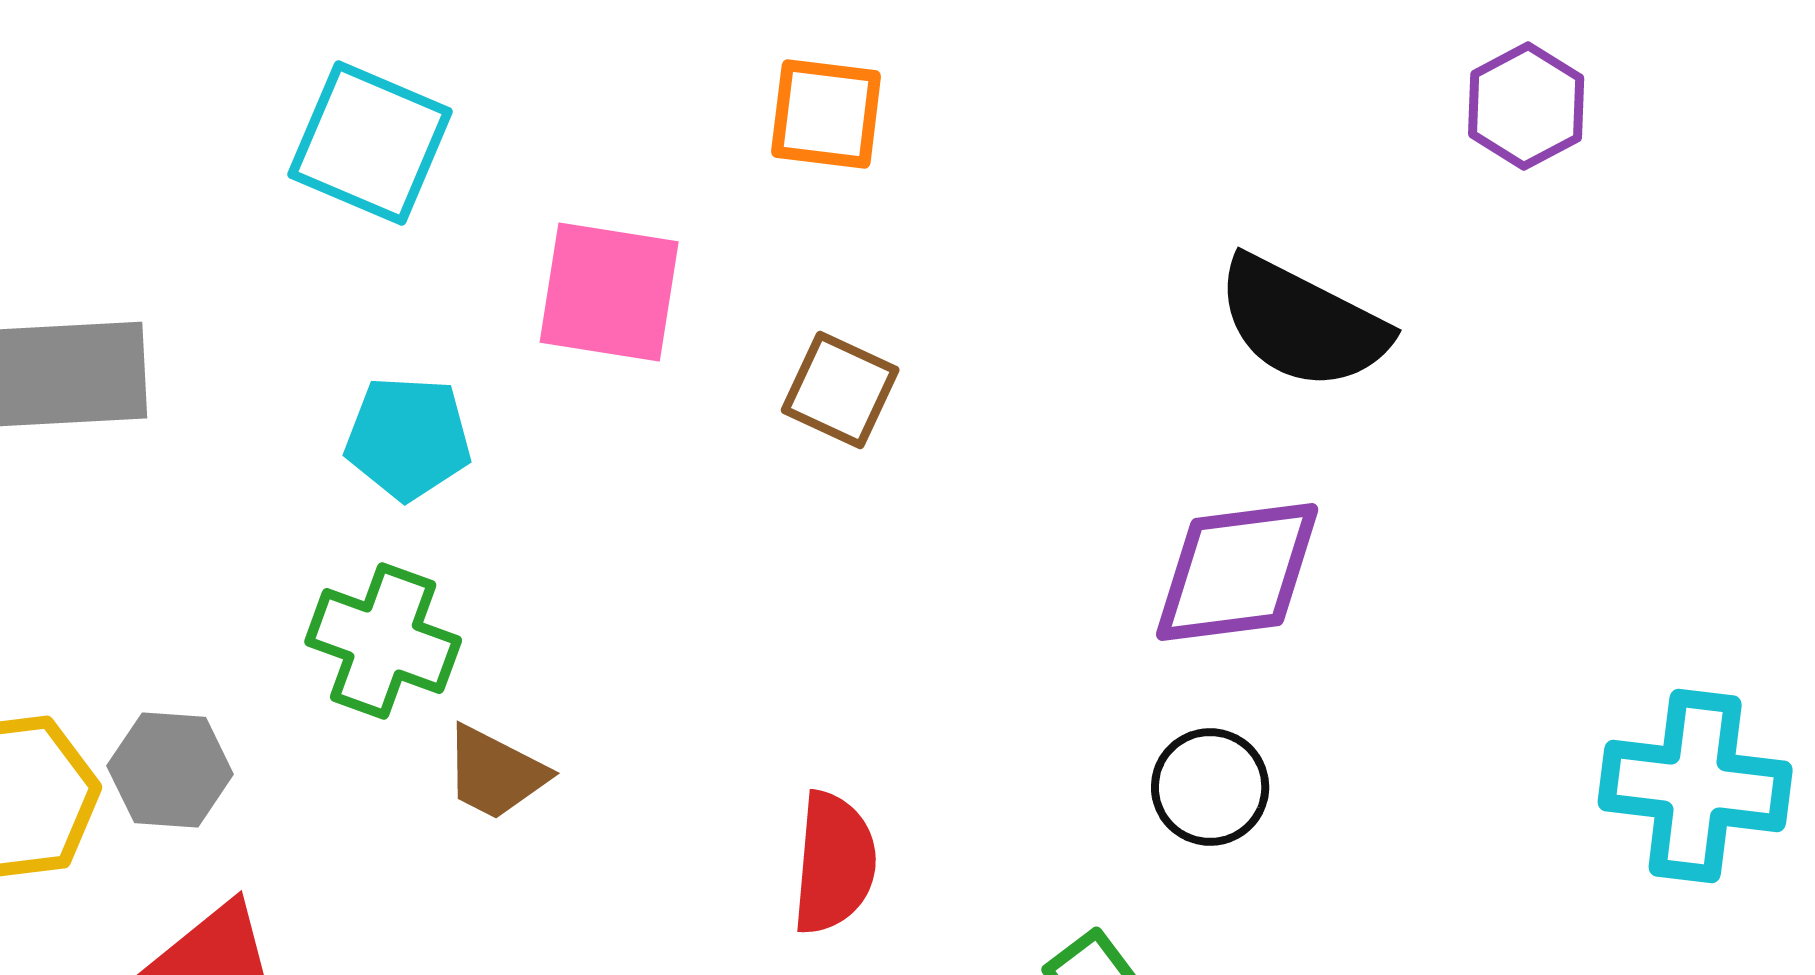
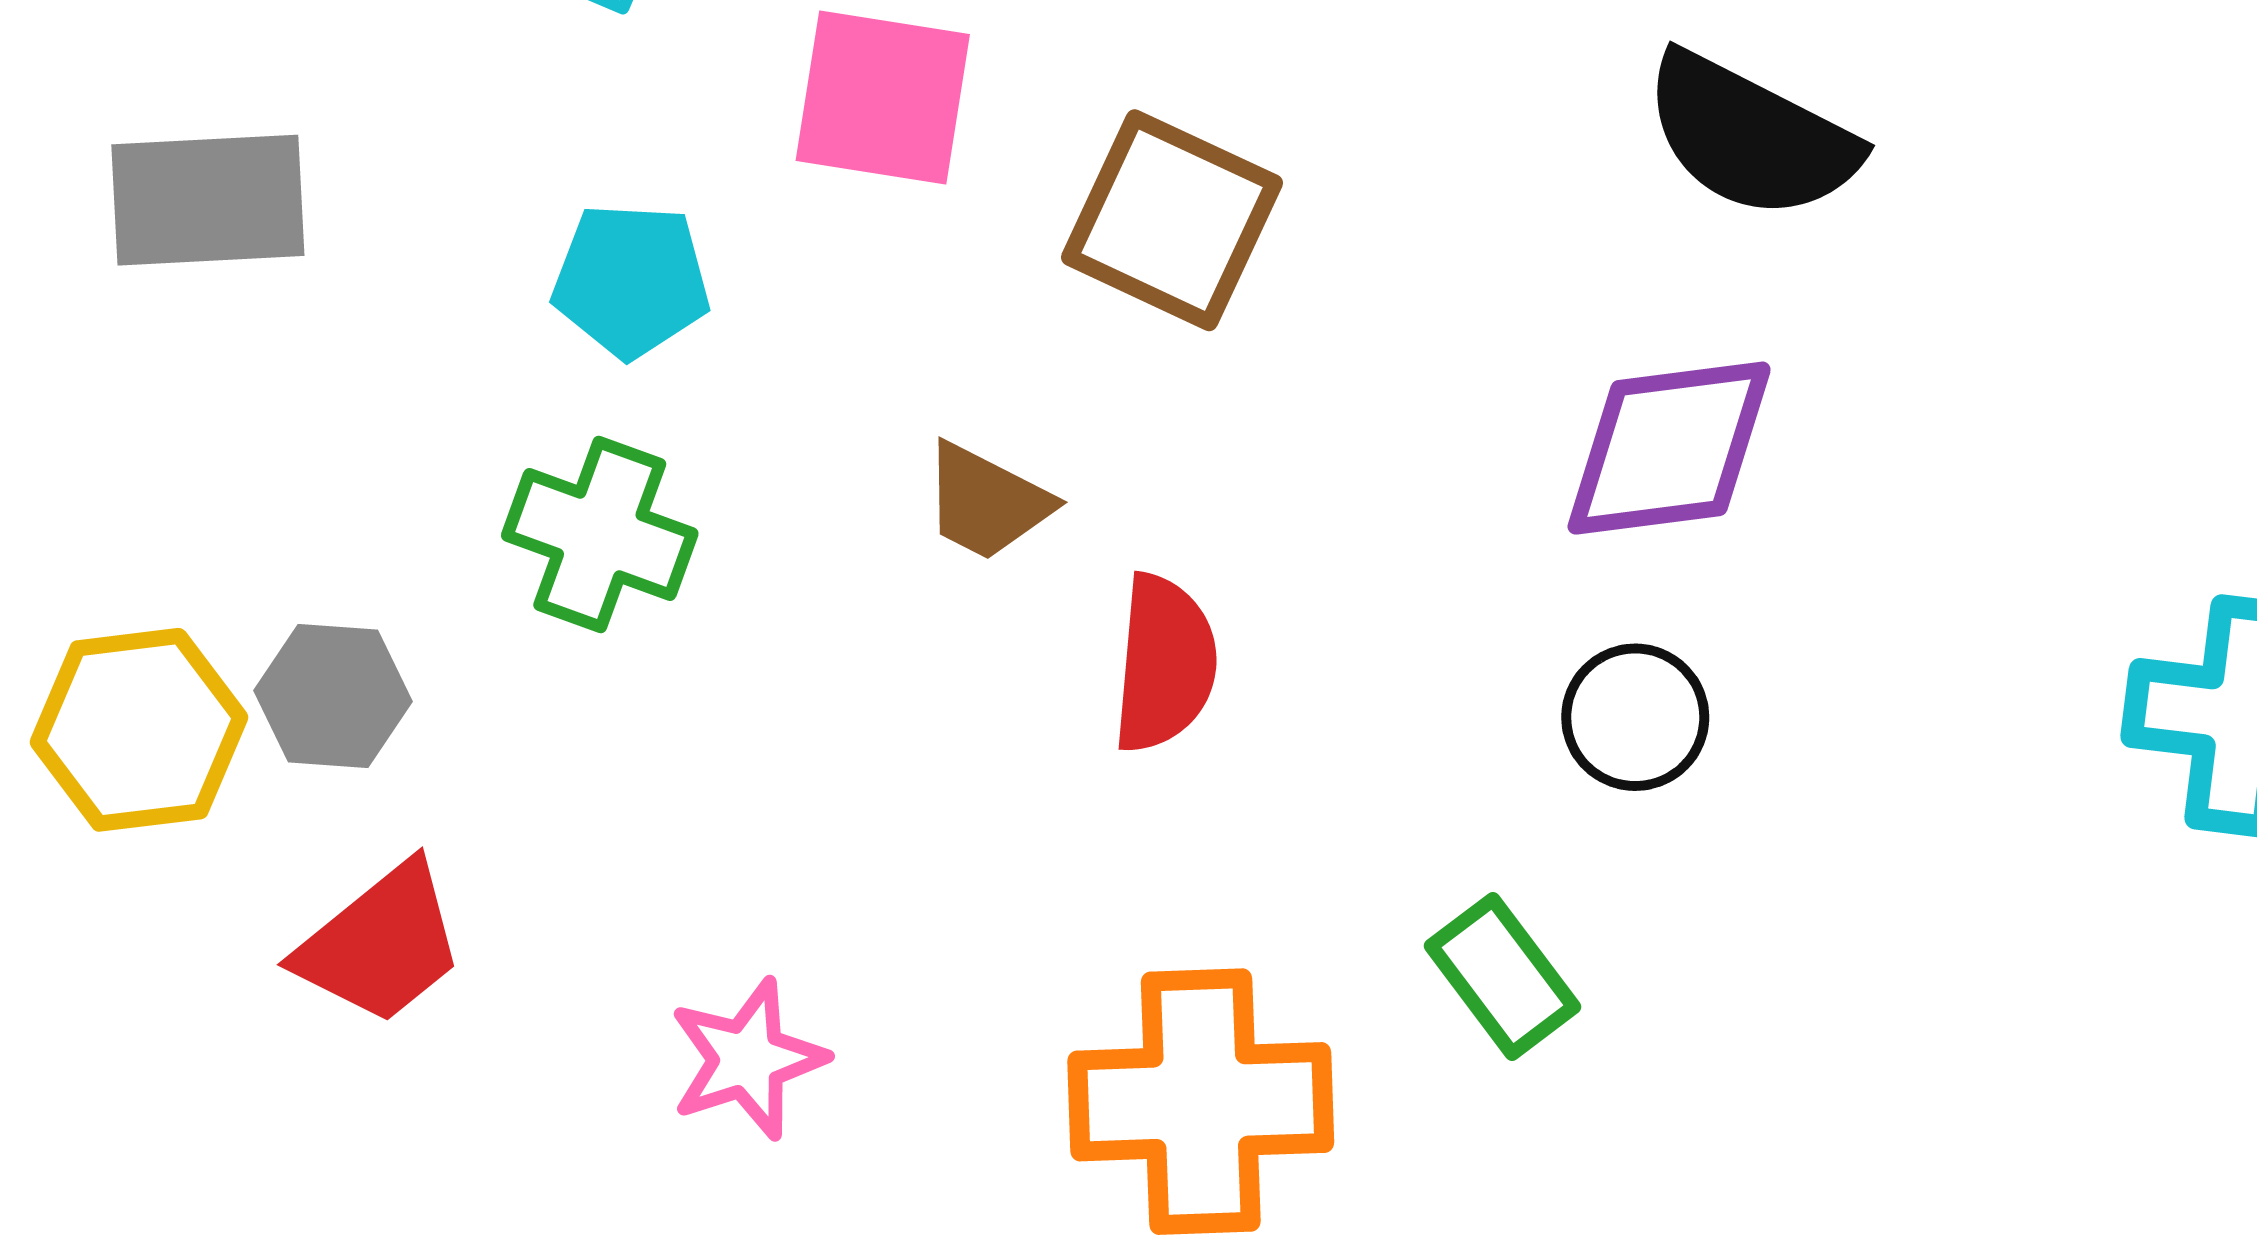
brown square: (840, 390) -> (1172, 220), size x1.5
brown trapezoid: (495, 773) -> (987, 502), moved
red semicircle: (834, 863) -> (1164, 663), moved

